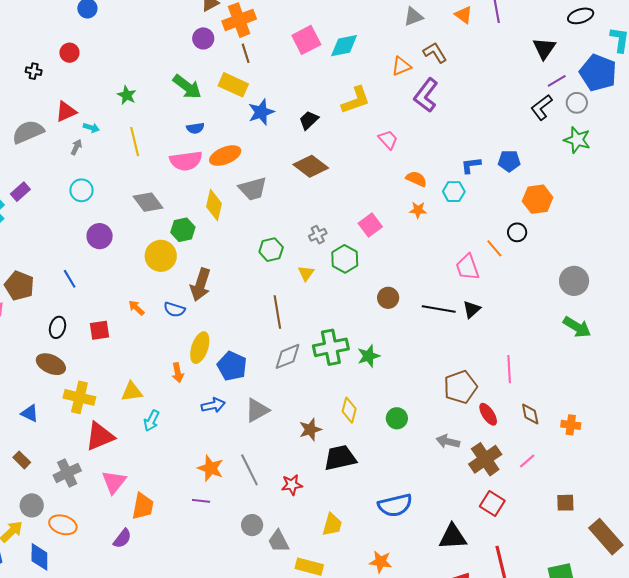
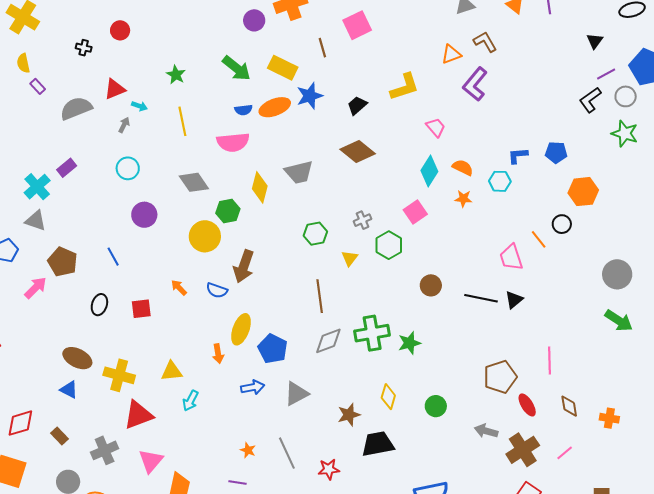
cyan diamond: (344, 46) -> (429, 171), moved, turned -48
black triangle: (544, 48) -> (595, 41), size x0.7
brown line: (246, 53) -> (322, 48), moved
orange ellipse: (225, 156) -> (275, 107), moved
brown ellipse: (51, 364) -> (77, 358), moved
orange star: (211, 468) -> (248, 450), size x0.6

